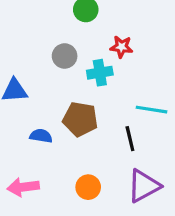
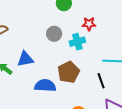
brown pentagon: (80, 119) -> (69, 72), turned -30
blue semicircle: (41, 136) -> (45, 86), size x1.5

